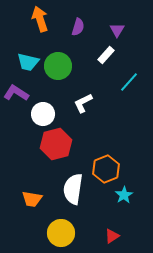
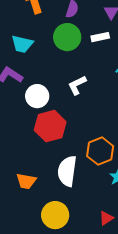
white rectangle: (106, 55) -> (100, 37), turned 36
green circle: (58, 66) -> (67, 37), moved

